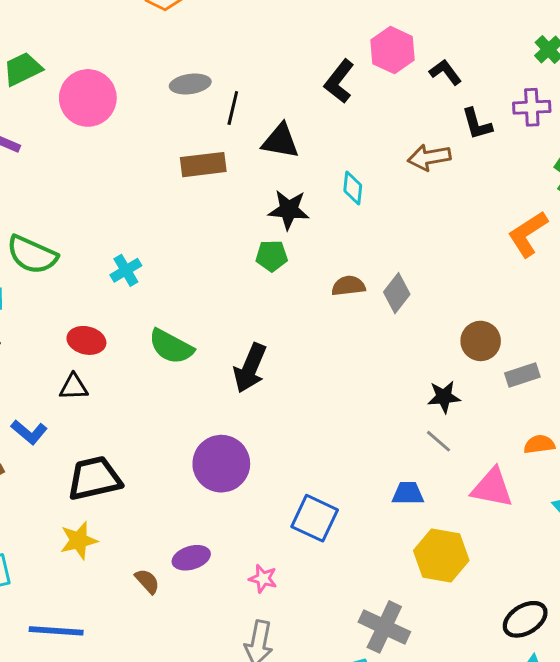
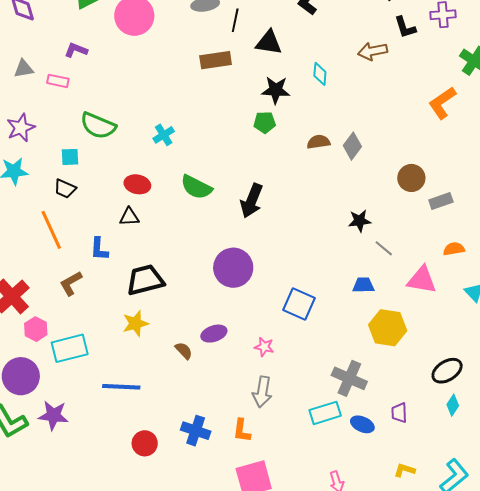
black star: (444, 397) -> (360, 221), moved
blue L-shape: (29, 432) -> (99, 249), turned 55

